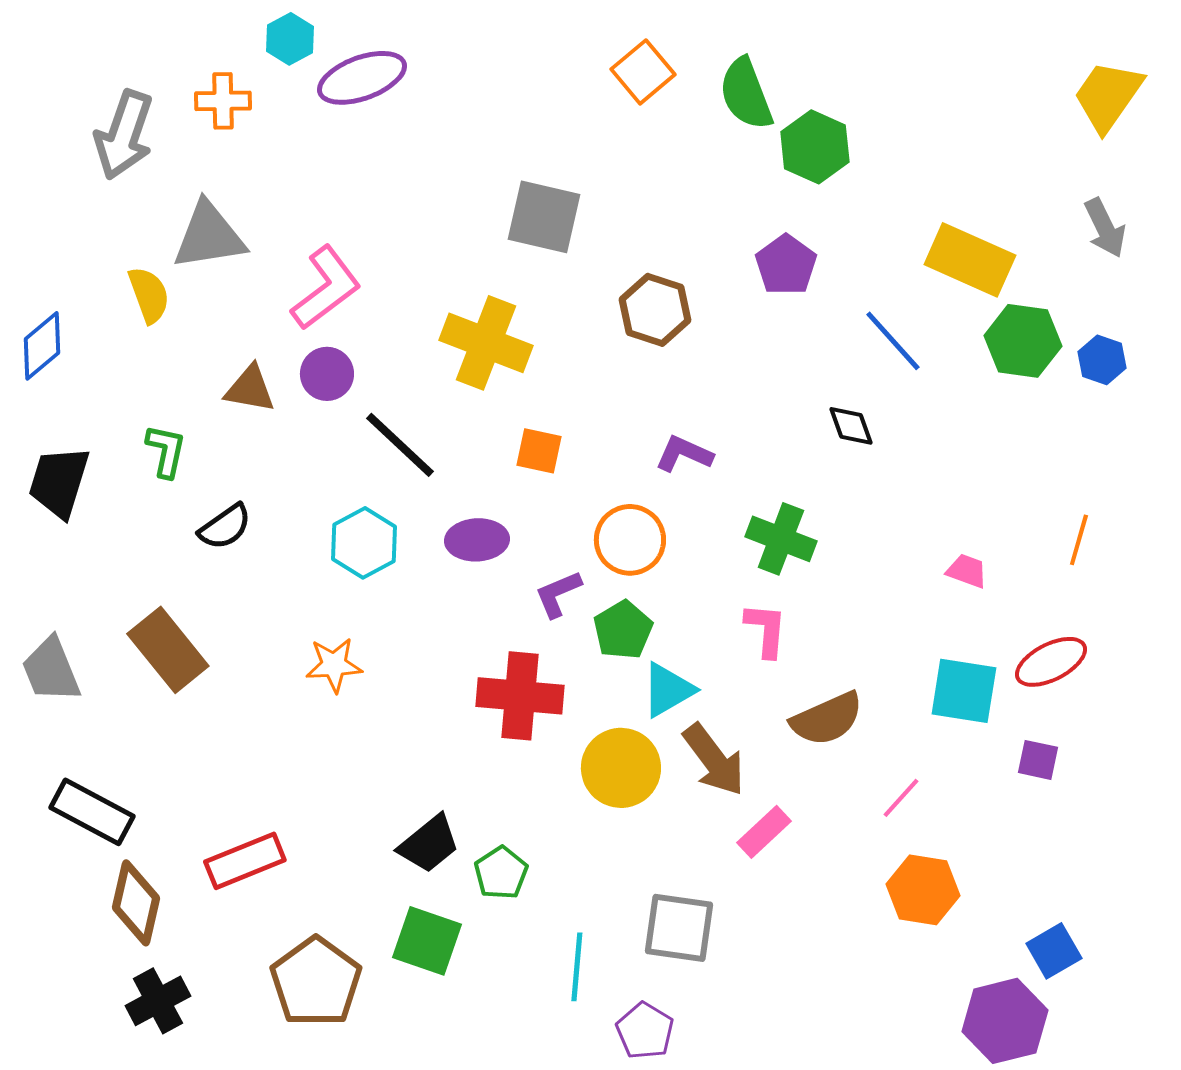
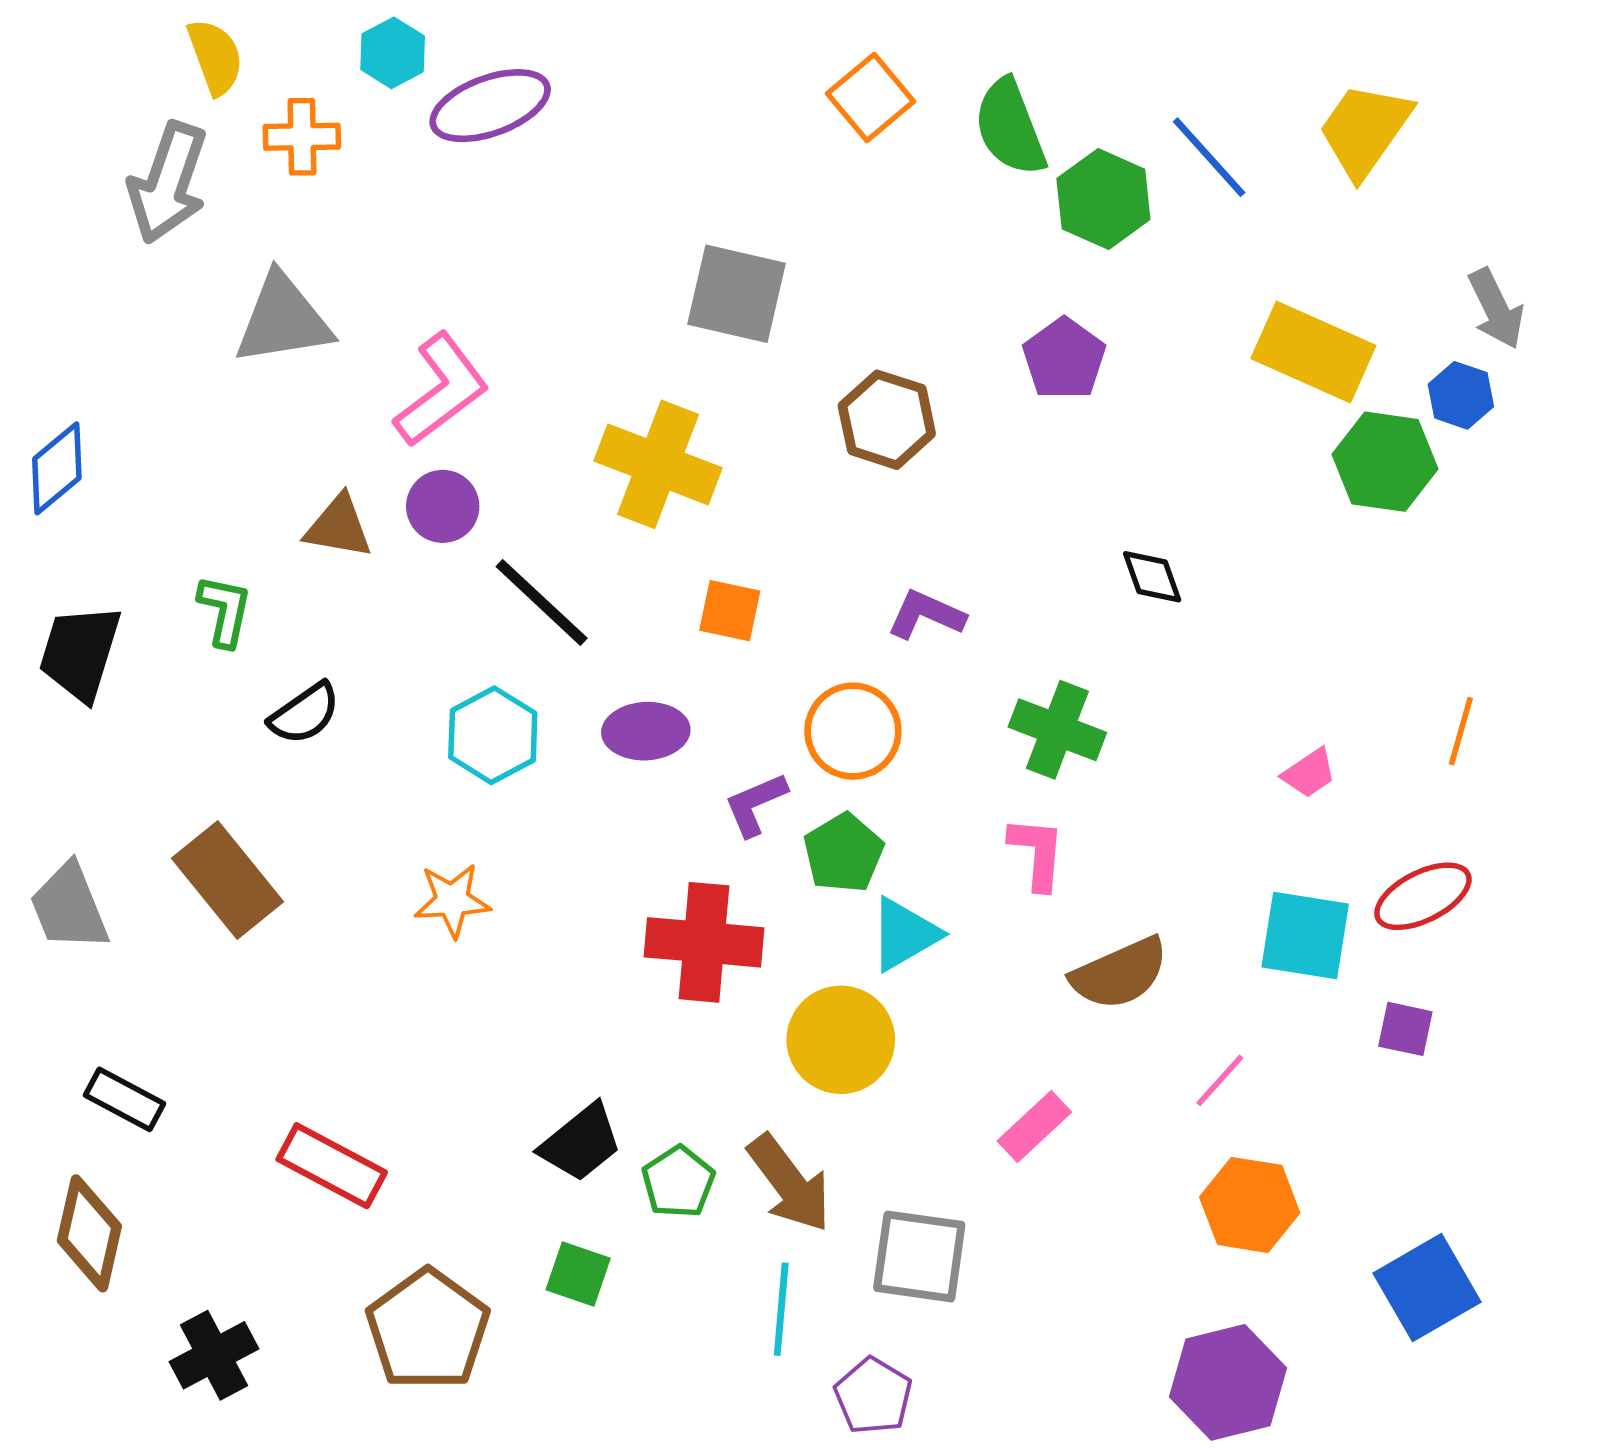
yellow trapezoid: (1108, 96) -> (1365, 130), moved
yellow semicircle: (149, 295) -> (215, 57), moved
blue line: (893, 341) -> (1209, 157), moved
blue hexagon: (1102, 360) -> (1461, 395), moved
pink trapezoid: (967, 571) -> (1309, 773), turned 126
brown arrow: (714, 760) -> (789, 1183), moved
black rectangle: (92, 812) -> (125, 1099), size x0.7
red rectangle: (245, 861) -> (332, 1166), turned 50
brown diamond: (136, 903) -> (89, 1233), moved
green square: (427, 941) -> (578, 1274), size x0.7
blue square: (1054, 951) -> (1427, 1288), size x1.4
purple hexagon: (1005, 1021) -> (1228, 1382), moved

